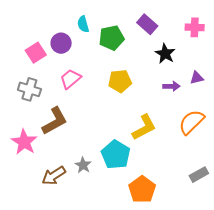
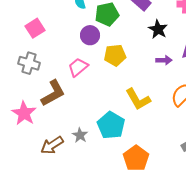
purple circle: (61, 43) -> (90, 35), moved
pink trapezoid: (70, 79) -> (78, 67), moved
yellow L-shape: (144, 127) -> (138, 99), turned 88

